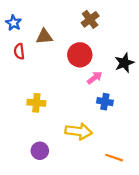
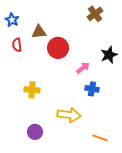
brown cross: (90, 19) -> (95, 14), moved
red circle: (80, 55) -> (58, 48), moved

